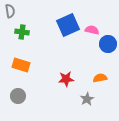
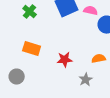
green cross: (22, 32) -> (30, 12), moved, turned 32
orange rectangle: (21, 65) -> (32, 49), moved

